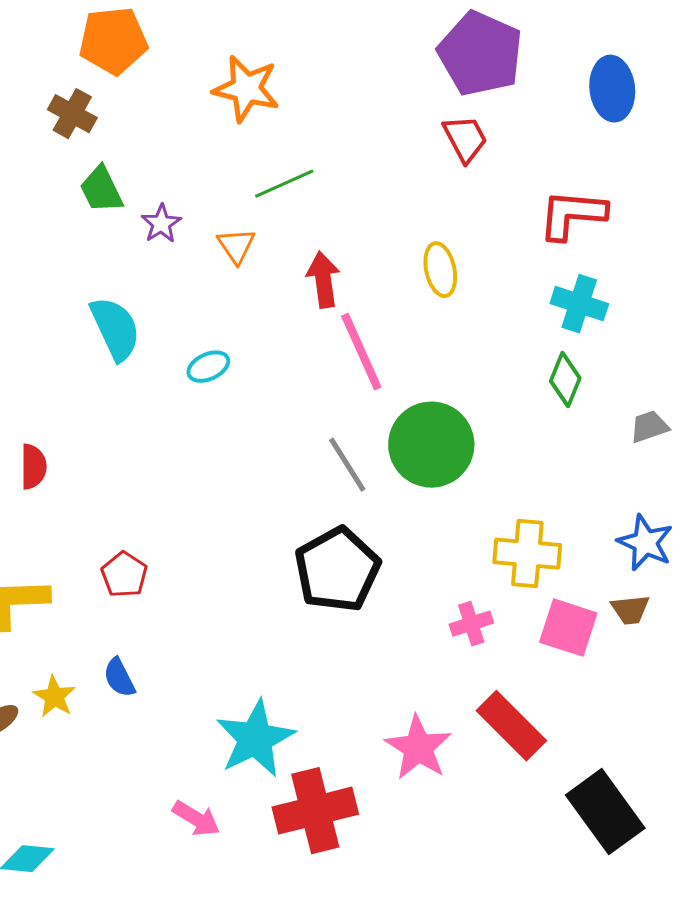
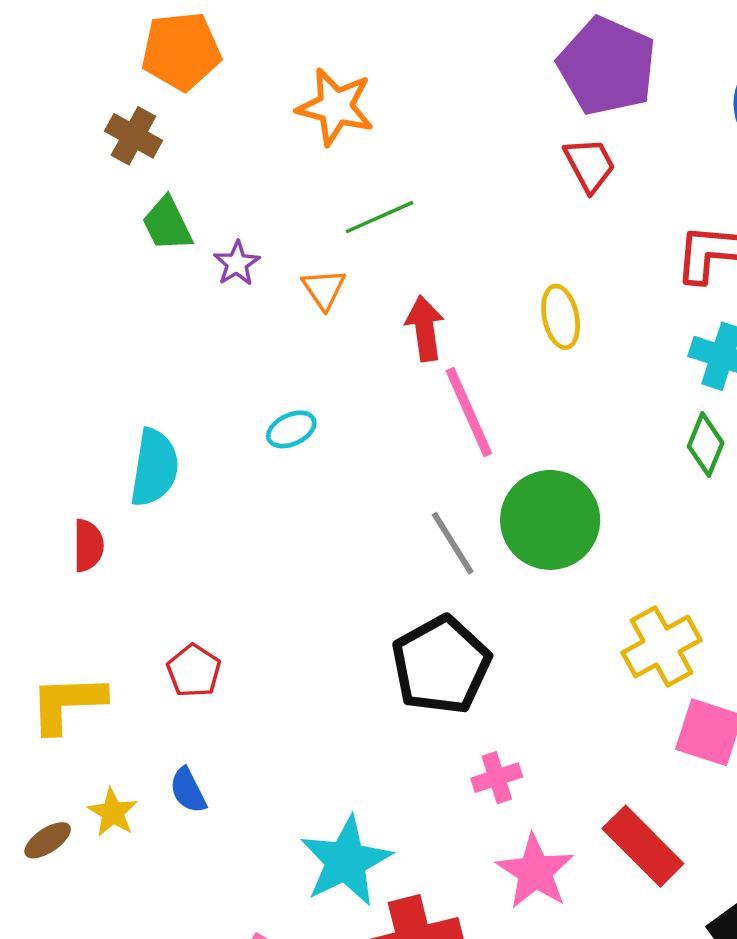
cyan semicircle: (115, 329) -> (154, 468), moved, turned 34
yellow cross: (527, 554) -> (662, 646), turned -34
pink cross: (471, 624) -> (497, 778), moved

